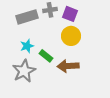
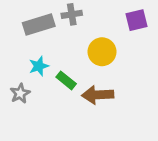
purple square: (70, 14) -> (136, 20), moved, turned -35
gray star: (24, 71) -> (20, 93), moved, size x0.6

